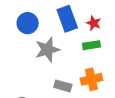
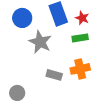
gray star: (47, 50) -> (40, 42), turned -30

